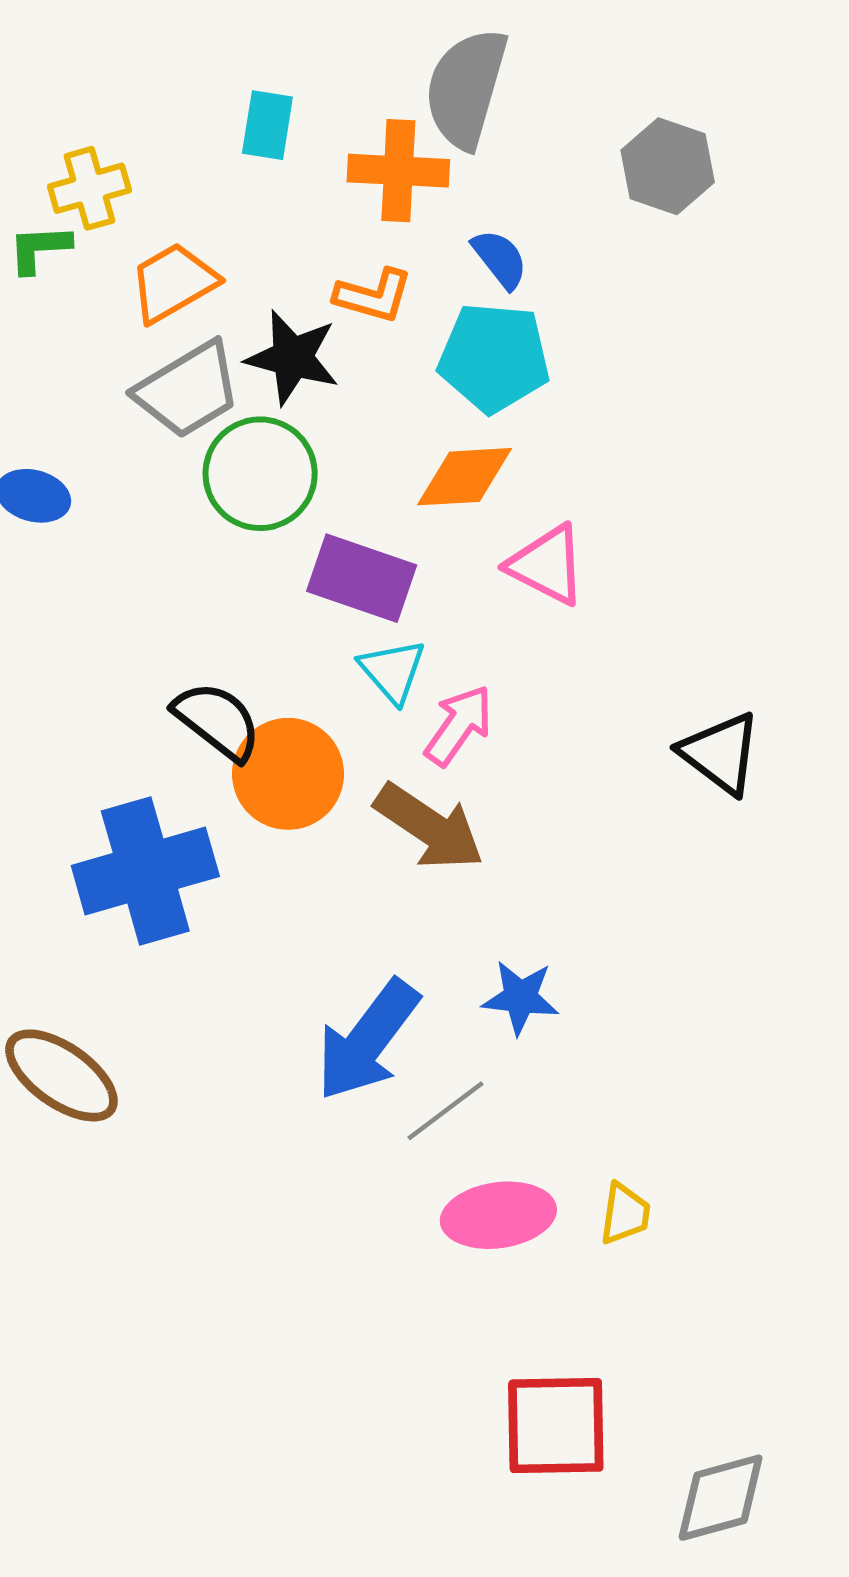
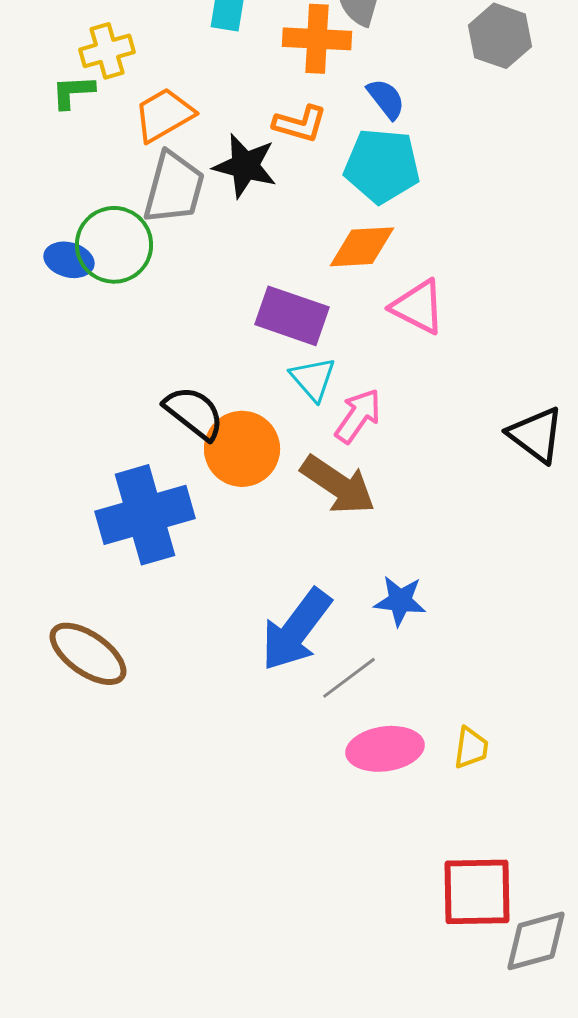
gray trapezoid: (188, 390) -> (174, 188), turned -44
green circle: (260, 474) -> (114, 245), moved
red square: (556, 1426) -> (477, 892), moved

